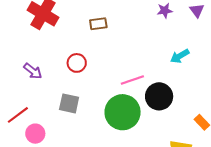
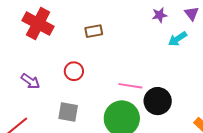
cyan arrow: (180, 56) -> (177, 39), moved
pink line: (132, 80) -> (130, 86), turned 30

